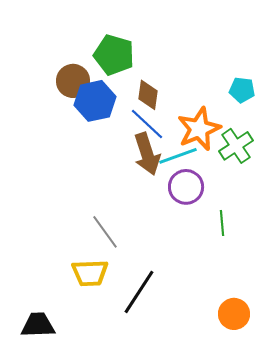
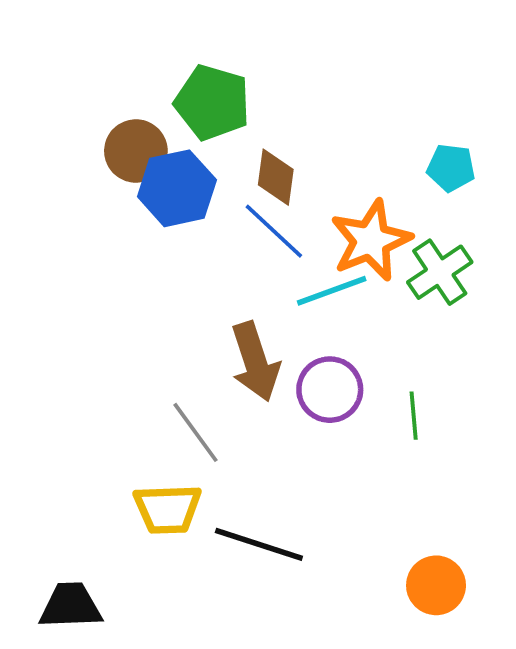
brown arrow: (147, 154) -> (255, 362), moved
purple circle: (186, 187) -> (330, 390), moved
black line: (139, 292) -> (259, 544), turned 75

